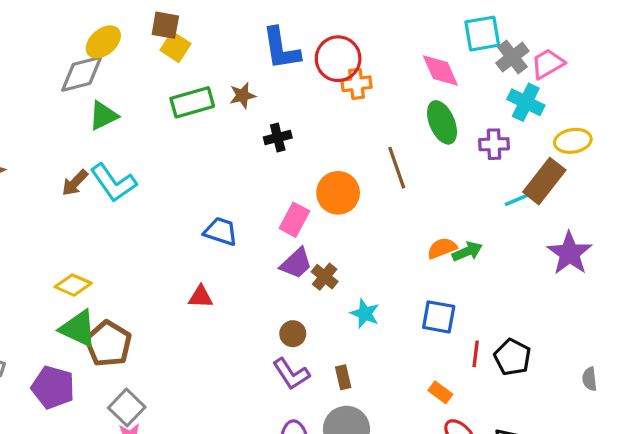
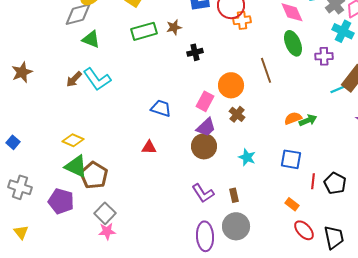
green triangle: (103, 116) -> (91, 39), turned 48
brown cross: (325, 277) -> (237, 114), moved
brown circle: (293, 334) -> (204, 146), moved, size x1.6

